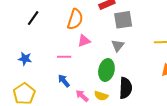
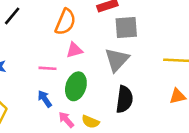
gray triangle: (118, 46) -> (117, 60), size x1.5
green ellipse: (106, 70) -> (76, 86), moved
black semicircle: (126, 88) -> (124, 99), moved

